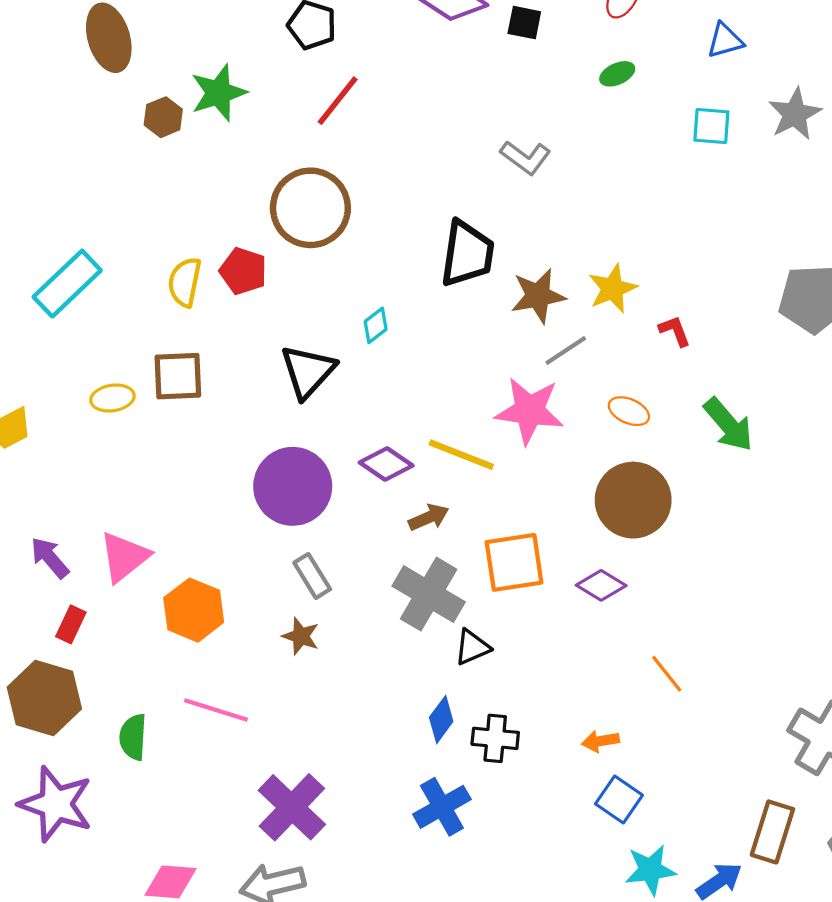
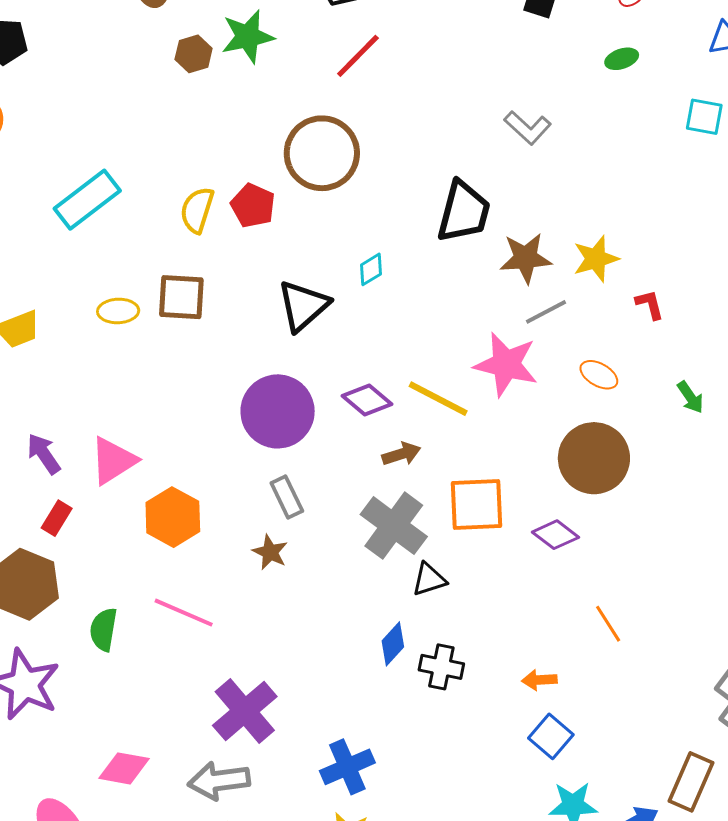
green arrow: (728, 425) -> (690, 397), size x0.6
blue cross: (442, 807) -> (347, 767), moved

